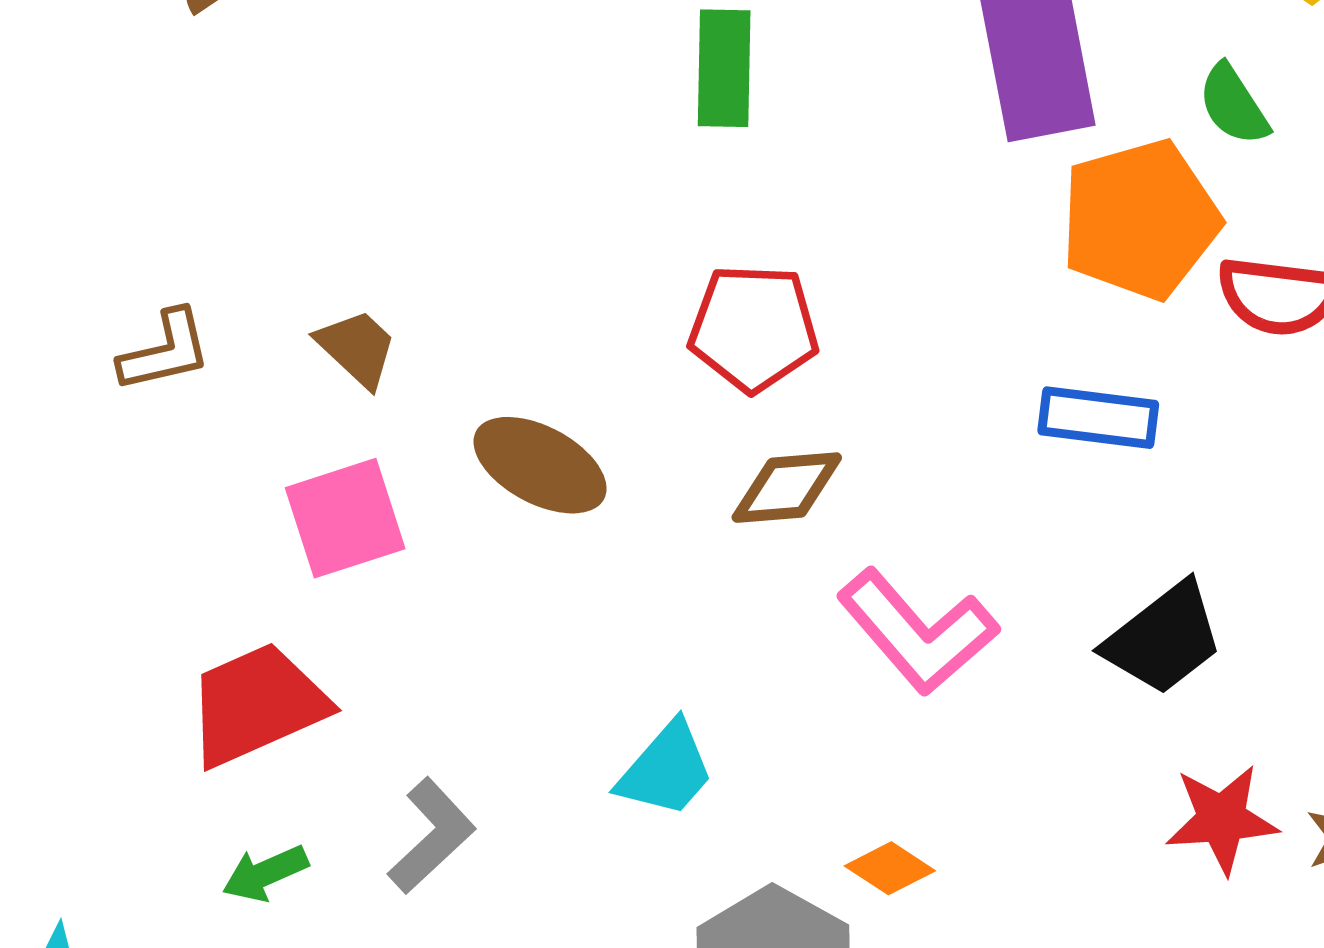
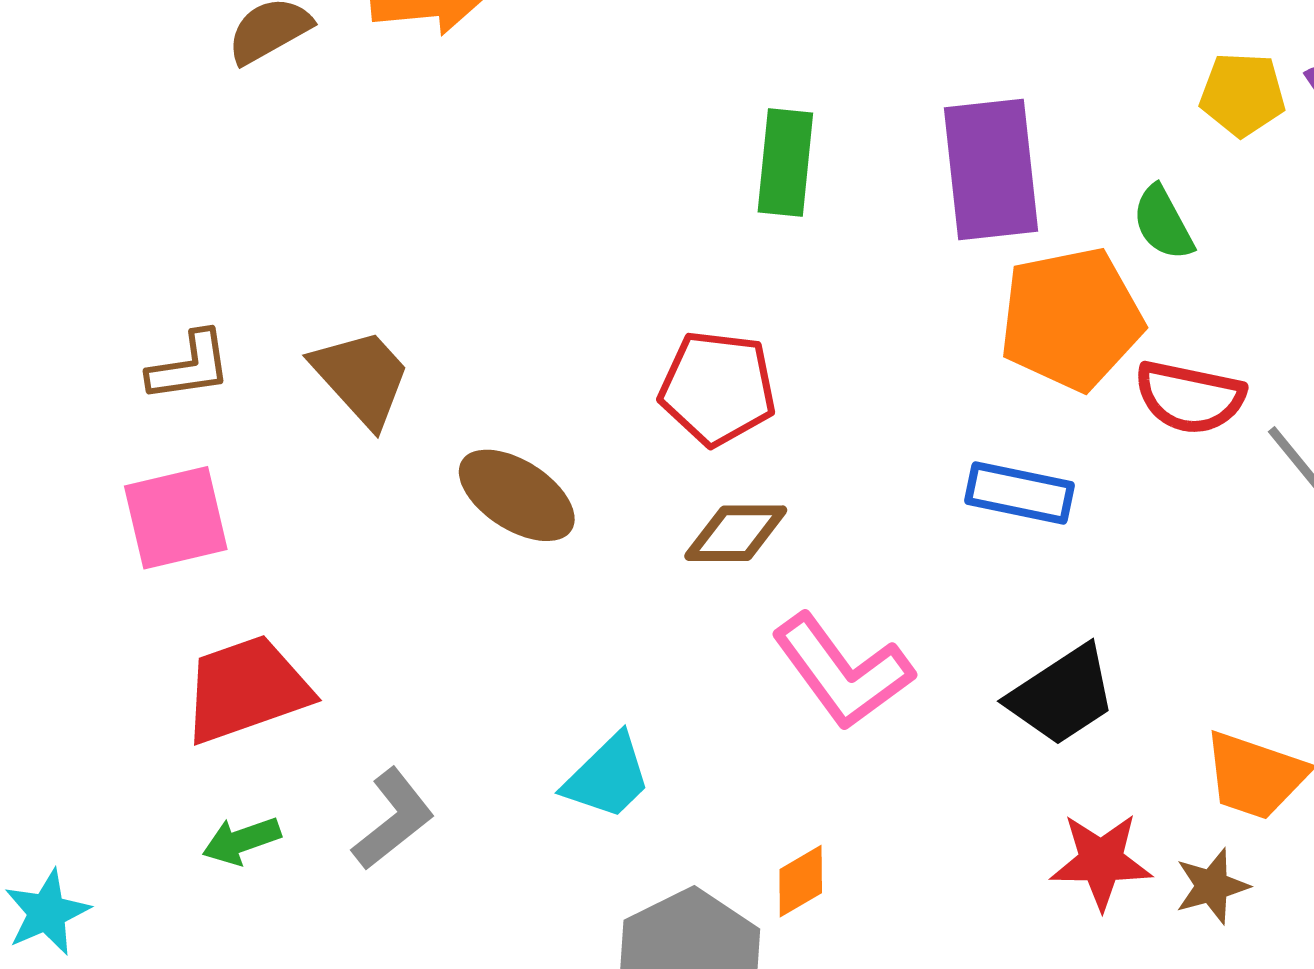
green rectangle: (724, 68) -> (785, 162), moved
brown trapezoid: (357, 348) -> (361, 377), size x1.4
pink square: (345, 518) -> (176, 518), moved
orange diamond: (890, 868) -> (801, 881), turned -68

